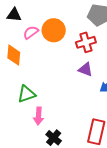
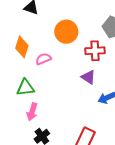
pink semicircle: (31, 32) -> (43, 59), moved

